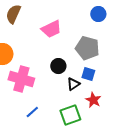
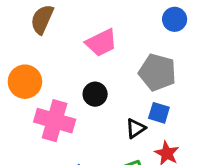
black circle: (58, 66) -> (95, 94), moved

